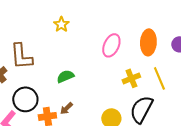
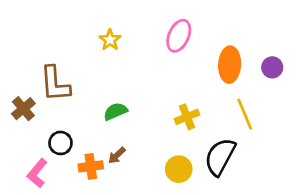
pink ellipse: (111, 45) -> (179, 36), moved
yellow cross: (131, 78) -> (187, 117), moved
black circle: (25, 99) -> (60, 143), size x0.7

